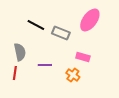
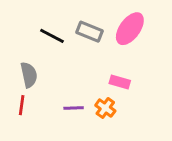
gray rectangle: (61, 33) -> (89, 32), moved
purple line: (45, 65) -> (74, 108), moved

